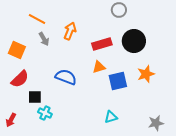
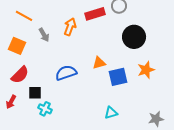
orange line: (37, 19) -> (24, 16), moved
red rectangle: (102, 44) -> (95, 14), moved
blue semicircle: (66, 77) -> (66, 73), turned -40
red arrow: (11, 120) -> (11, 102), moved

